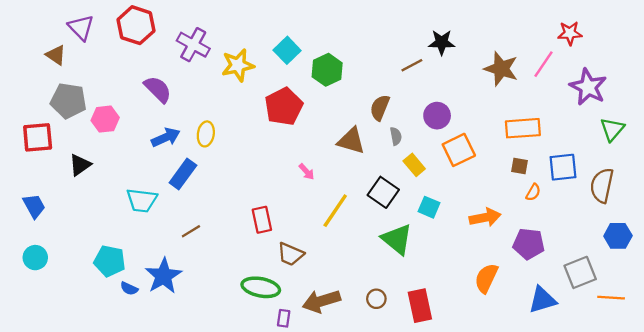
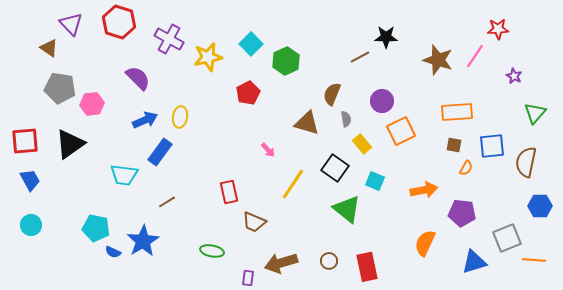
purple star: (588, 87) -> (514, 76), size x0.5
red pentagon: (284, 106) -> (248, 93), size x0.7
red square: (38, 137) -> (25, 141), moved
black triangle: (80, 165) -> (70, 144), size x1.5
green ellipse: (261, 287) -> (212, 251), moved, size x0.7

